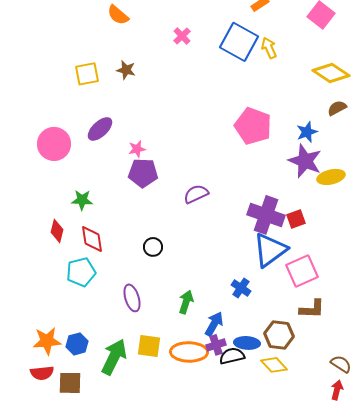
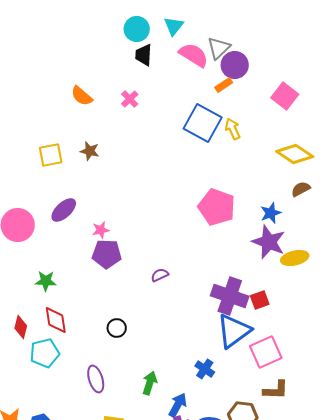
pink cross: (182, 36) -> (130, 99), moved
purple semicircle: (196, 194) -> (160, 275), size x0.7
red diamond: (57, 231) -> (21, 327), moved

